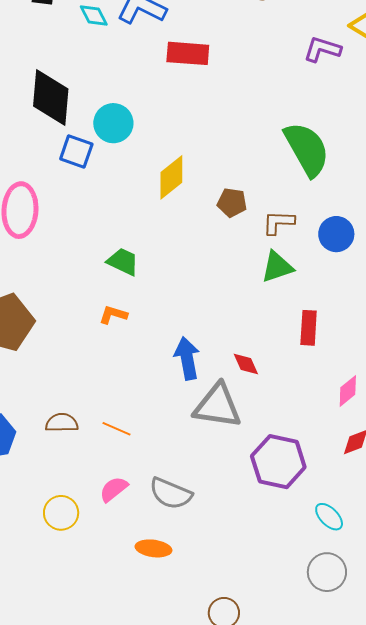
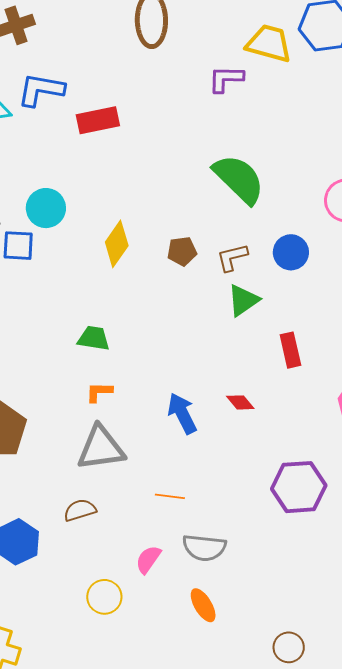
gray triangle: (218, 406) -> (101, 448), moved
orange line: (117, 429) -> (170, 496), moved
orange ellipse: (153, 548) -> (203, 605), turned 68

